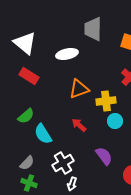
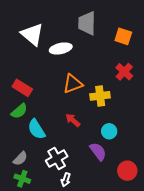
white triangle: (25, 43) -> (32, 34), moved
red rectangle: (29, 76) -> (22, 88), moved
cyan circle: (115, 121) -> (109, 131), moved

